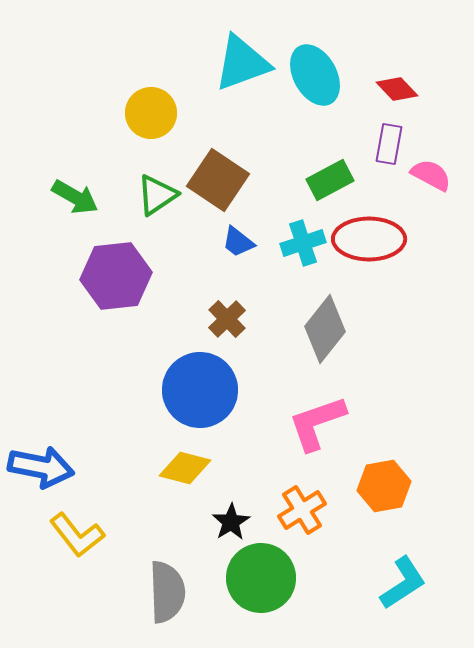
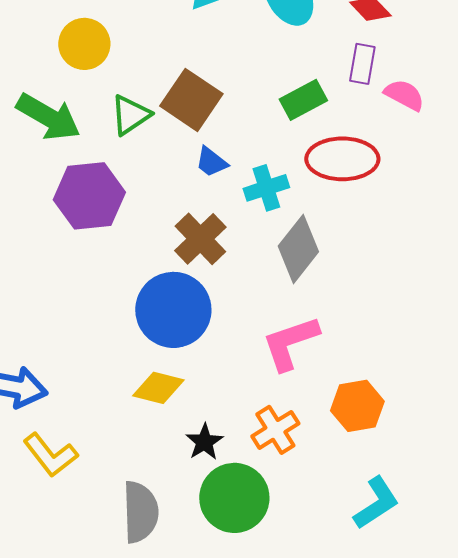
yellow circle: (151, 113) -> (84, 44), moved
green arrow: (75, 197) -> (48, 117), size x1.4
cyan cross: (303, 243) -> (266, 188), moved
brown cross: (227, 319) -> (200, 239), size x1.4

